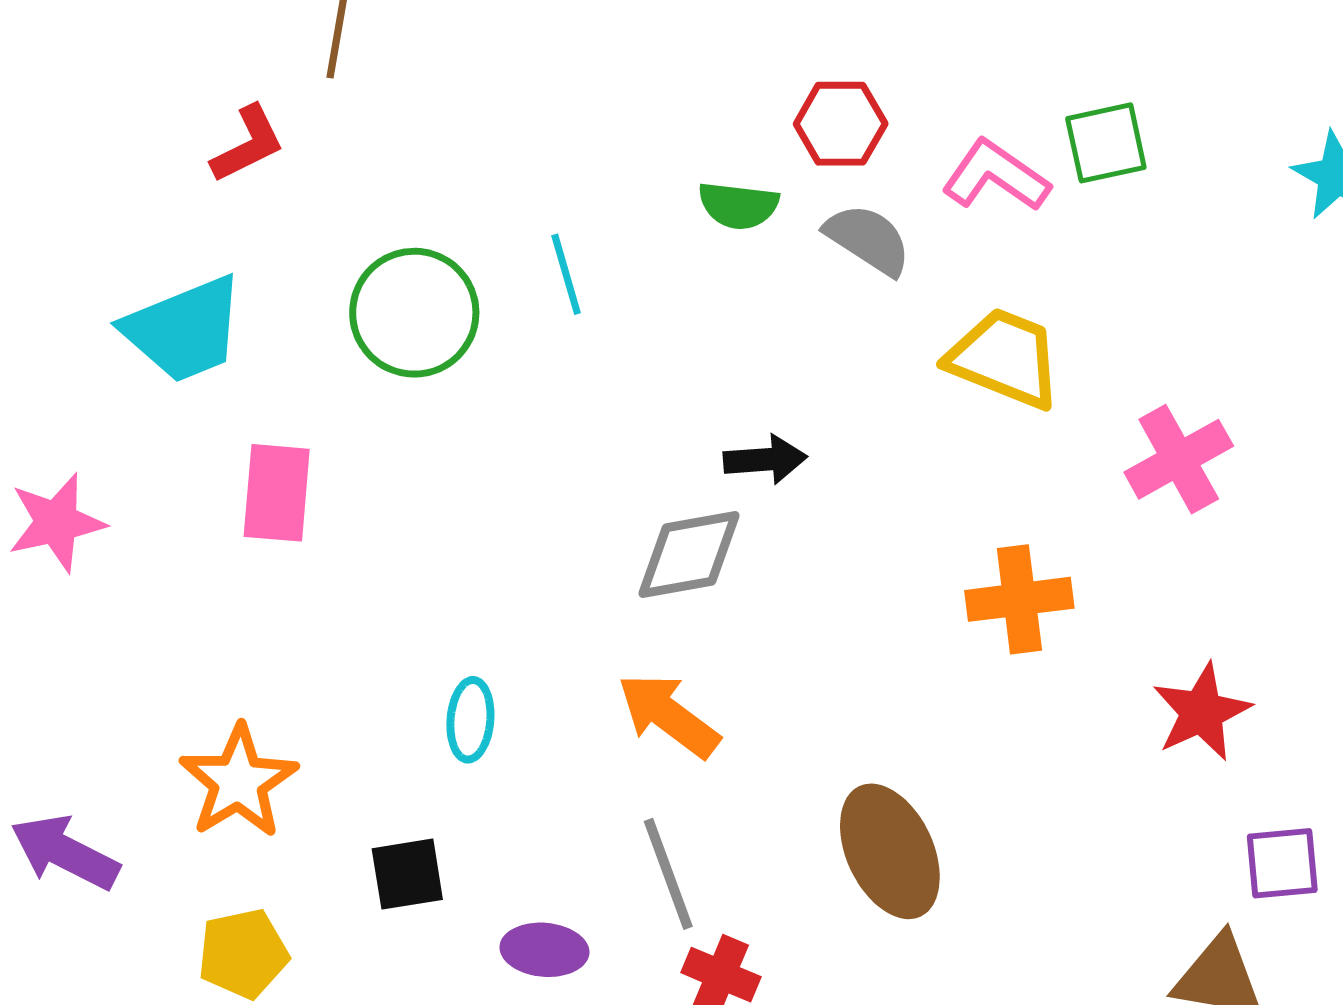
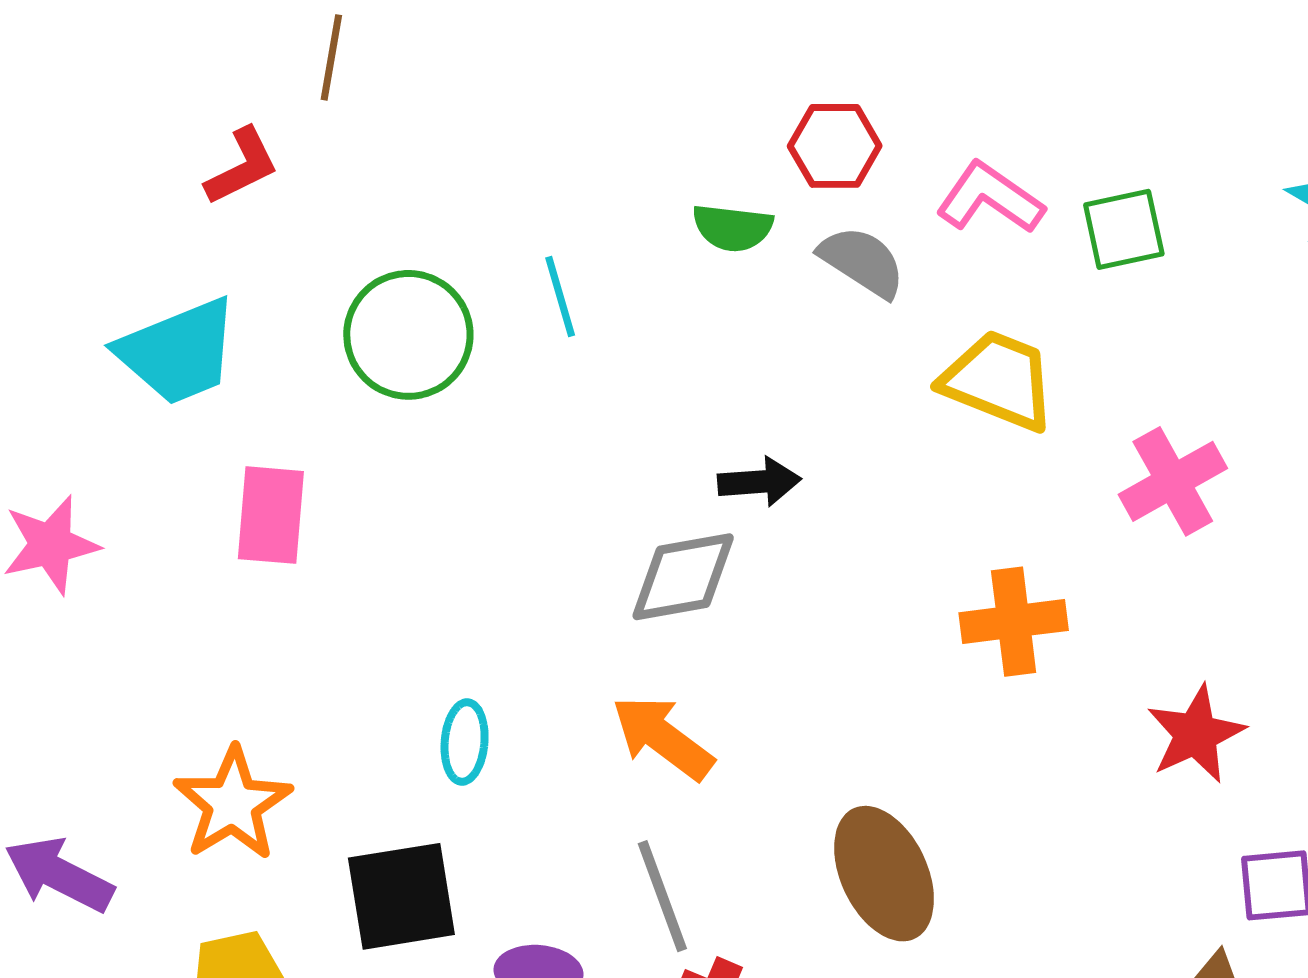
green square: (1106, 143) -> (1124, 229), moved
black square: (407, 874) -> (401, 896), size x1.5

